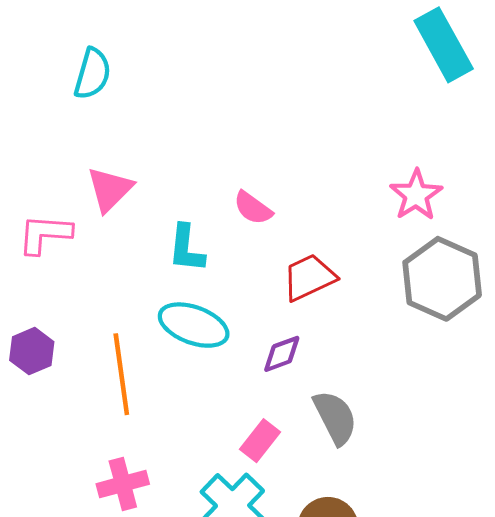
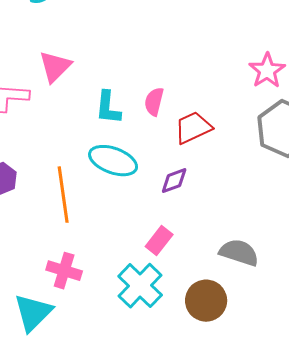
pink semicircle: (253, 208) -> (154, 102), moved, turned 68
gray semicircle: (335, 418) -> (239, 253), moved, turned -45
pink cross: (123, 484) -> (64, 271), turned 32

